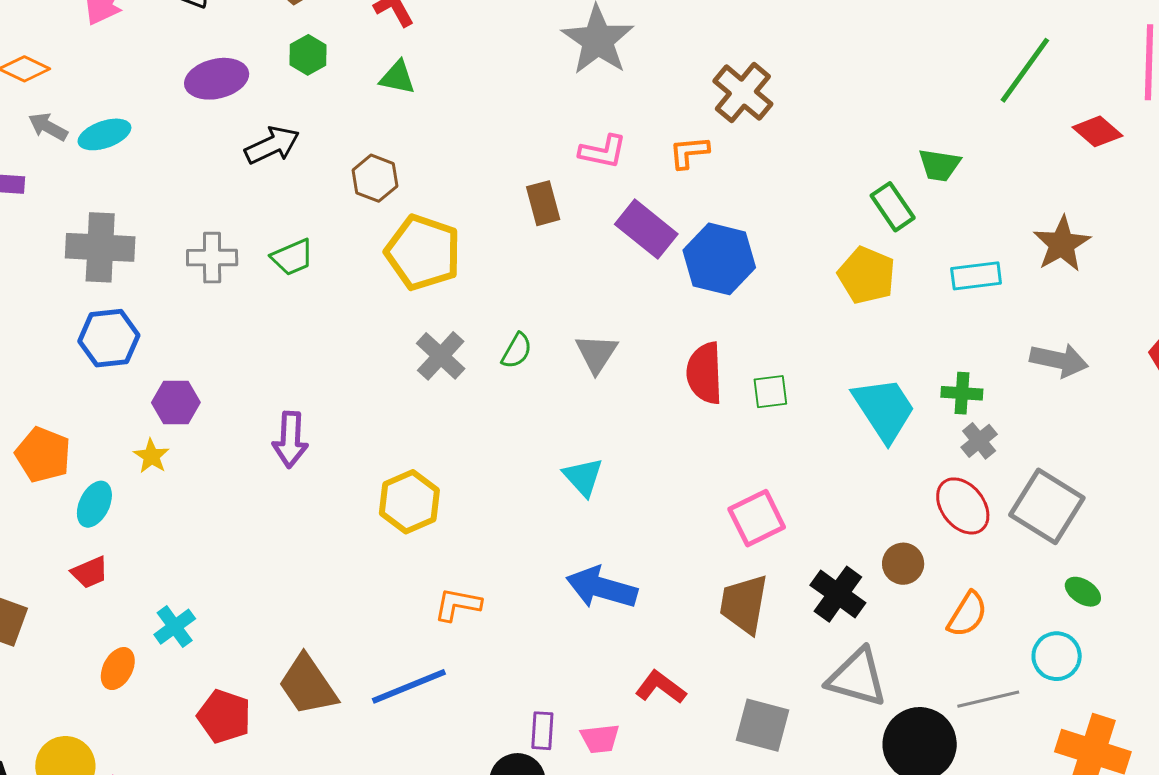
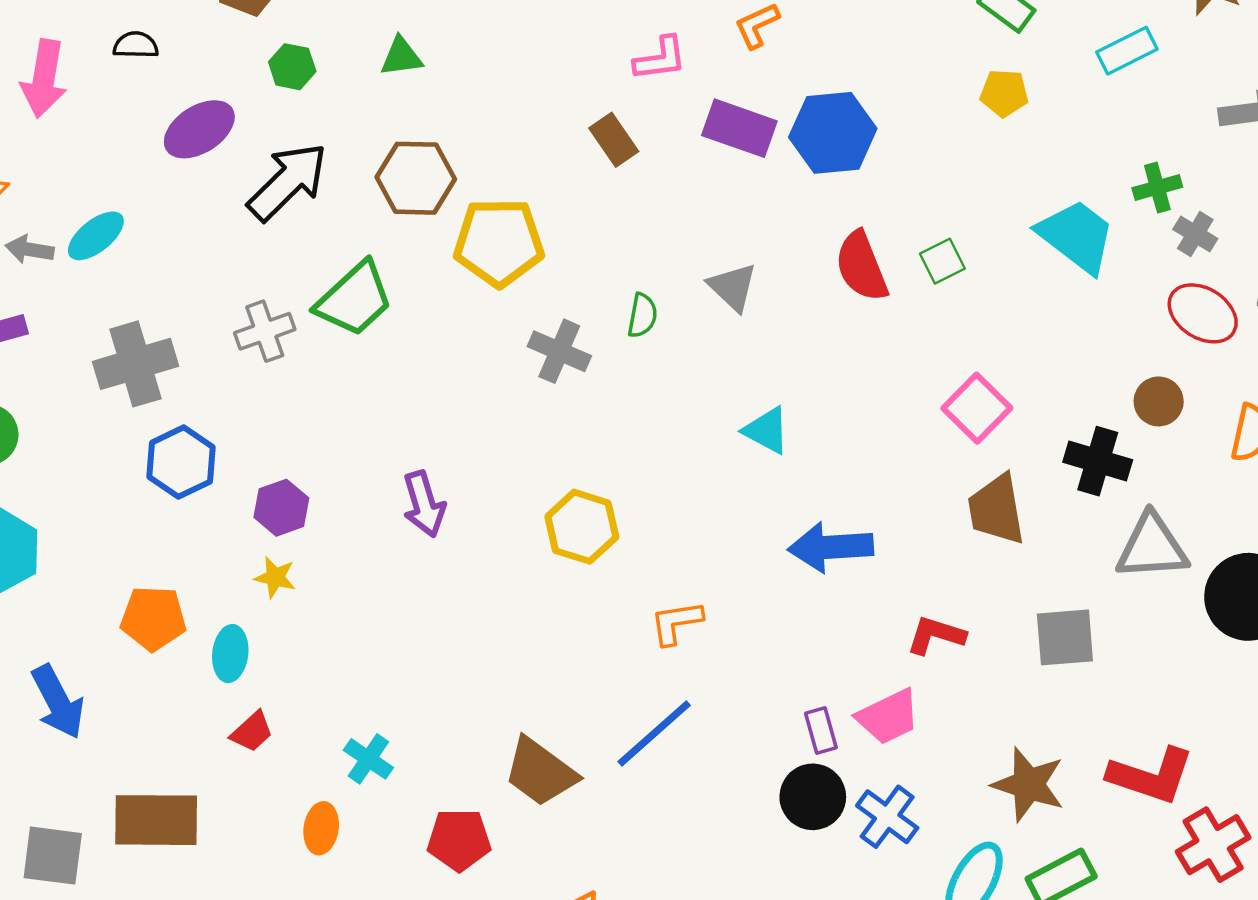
black arrow: (272, 145) -> (288, 182), size x1.4
brown hexagon: (375, 178) -> (416, 178), size x1.4
green trapezoid: (292, 257) -> (354, 299), size x1.6
yellow pentagon: (867, 275) -> (1004, 93), size x0.7
pink trapezoid: (600, 739) -> (888, 717), size x1.4

